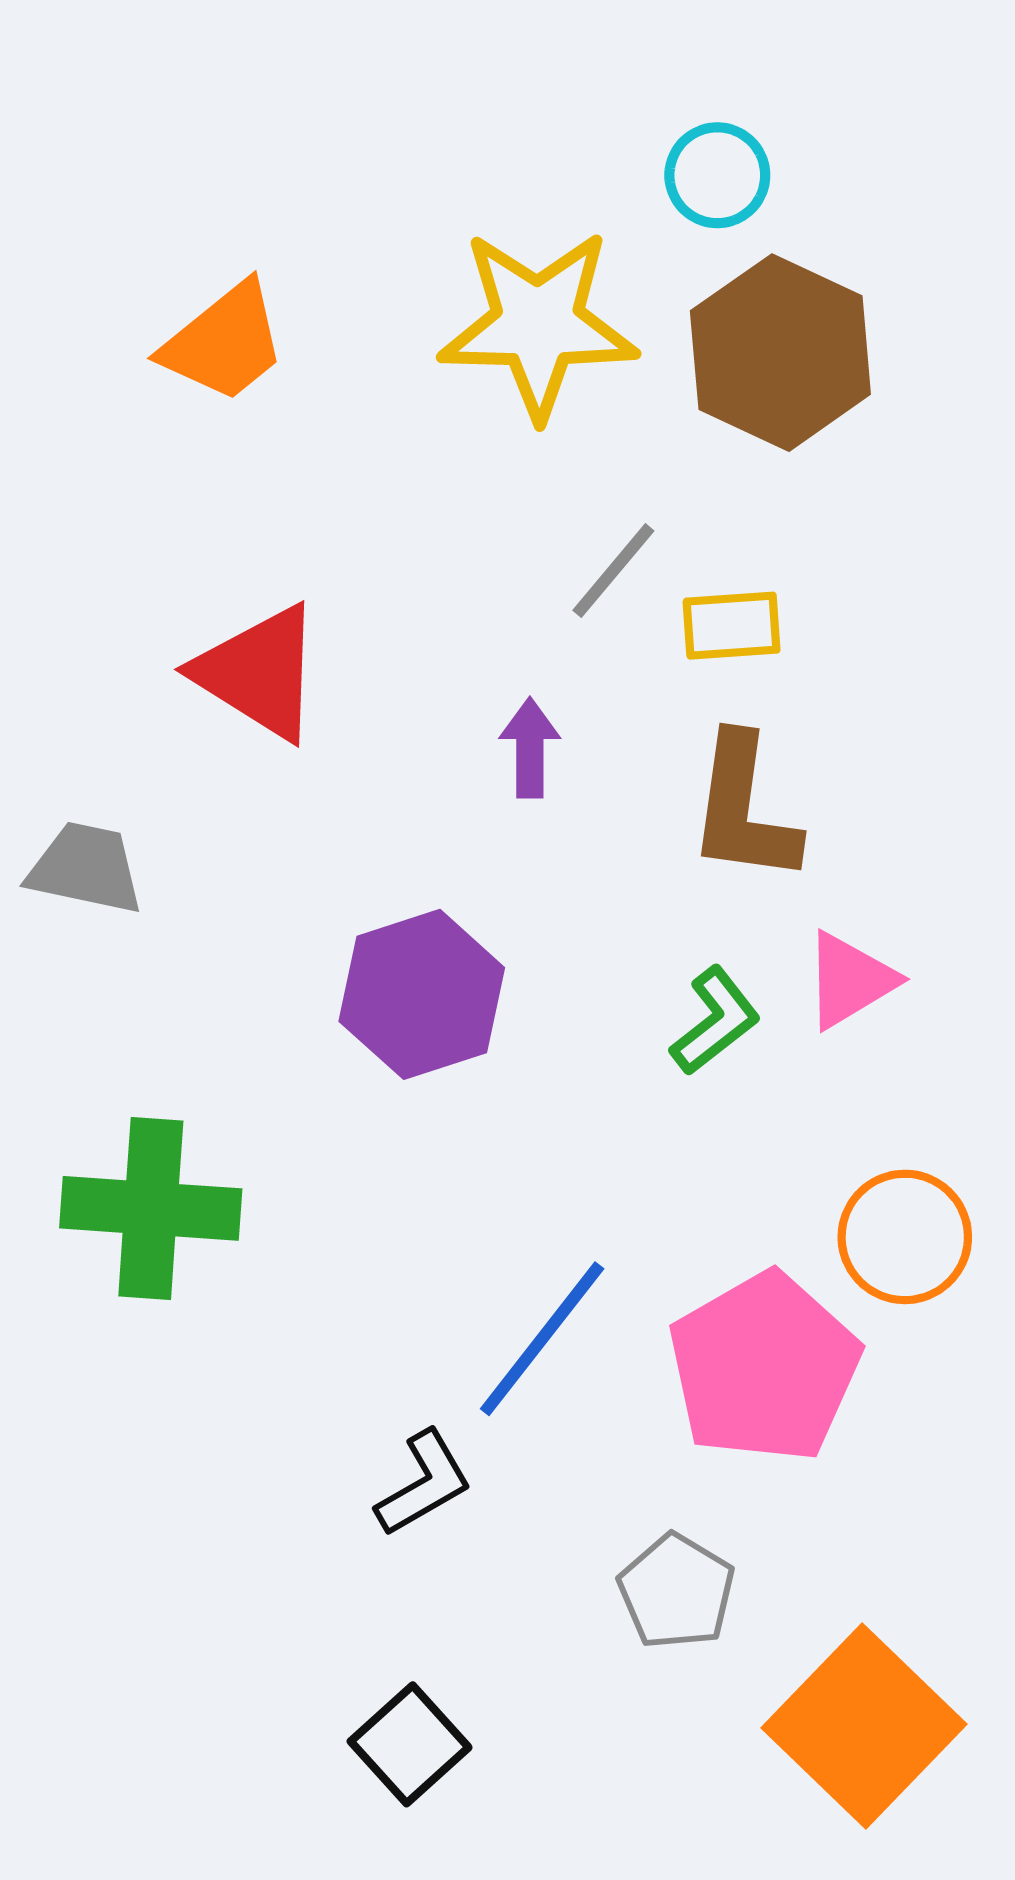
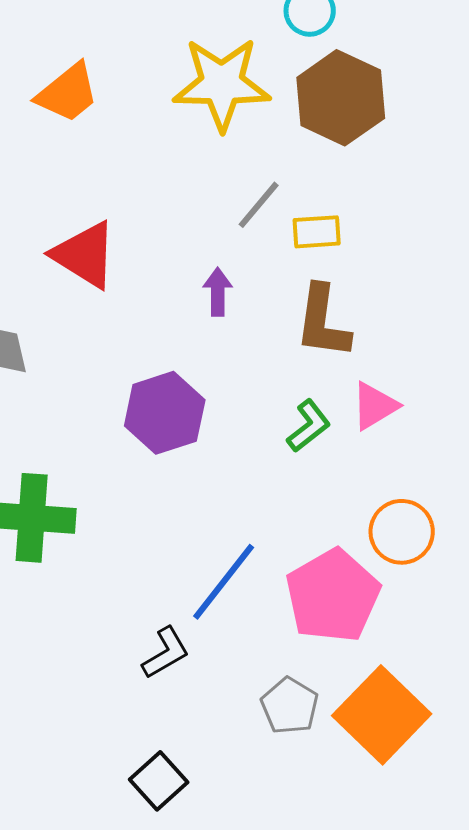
orange square: (864, 1726) -> (382, 715), moved

